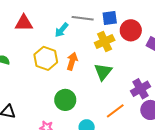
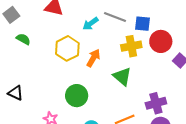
green triangle: (103, 72) -> (122, 76), turned -42

